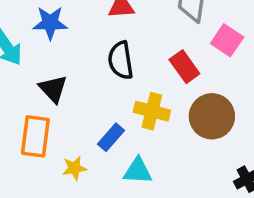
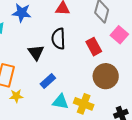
black triangle: (53, 89) -> (36, 52), moved
yellow cross: (152, 111) -> (84, 104), moved
yellow star: (74, 168) -> (16, 96), moved

